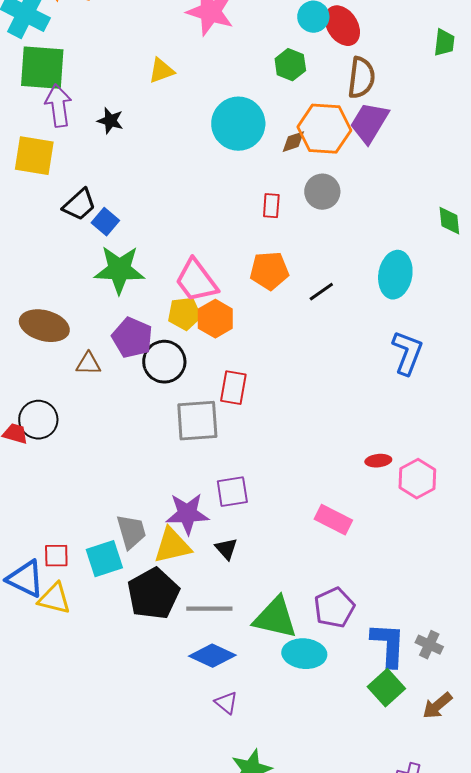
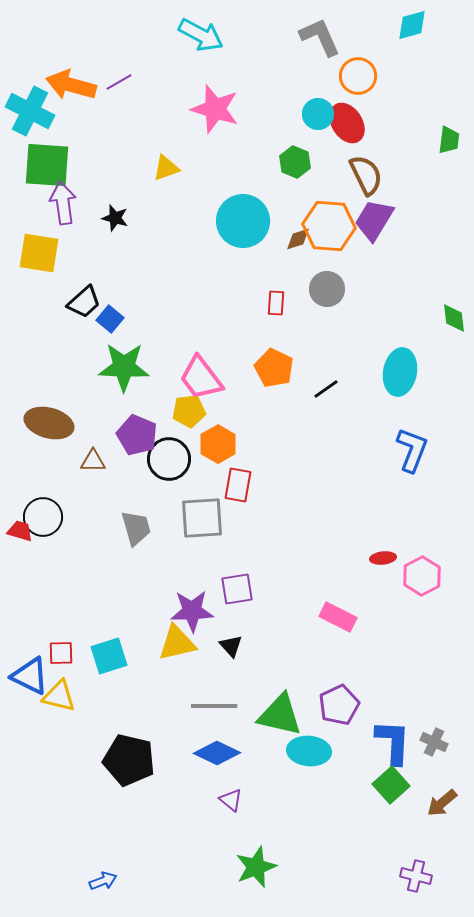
brown semicircle: (361, 78) -> (366, 175), turned -33
orange pentagon: (269, 271) -> (274, 368), turned 30
orange hexagon: (215, 319) -> (218, 444), moved
gray trapezoid: (131, 532) -> (136, 528), moved
black pentagon: (153, 594) -> (129, 760), moved, turned -30

